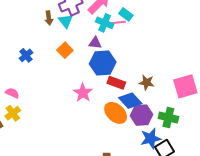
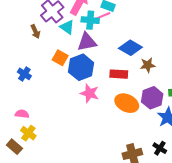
cyan triangle: (66, 21) -> (67, 27), moved
purple triangle: (95, 43) -> (87, 42), size x1.5
blue hexagon: (103, 63) -> (81, 67), moved
blue diamond: (130, 101) -> (130, 48), moved

